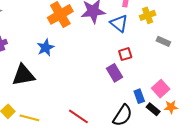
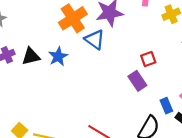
blue triangle: (119, 23) -> (95, 40), moved
black triangle: (23, 75) -> (31, 56), moved, size x0.7

